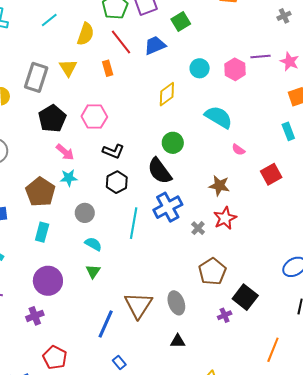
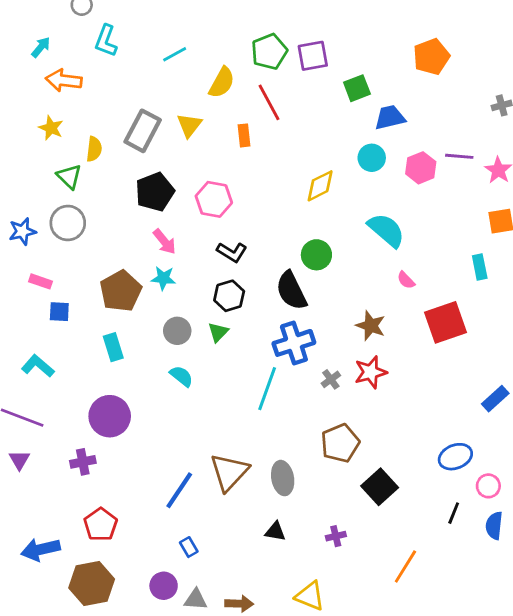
blue trapezoid: (155, 45) -> (390, 117), moved
red square: (271, 174) -> (446, 322), size x1.4
cyan line: (134, 223) -> (267, 389), moved
cyan rectangle: (42, 232) -> (113, 347), turned -42
green triangle: (93, 271) -> (218, 332), moved
purple cross: (225, 315) -> (336, 536), moved

